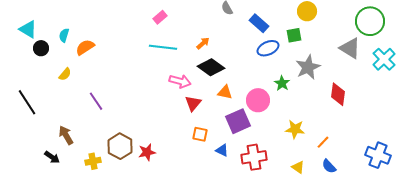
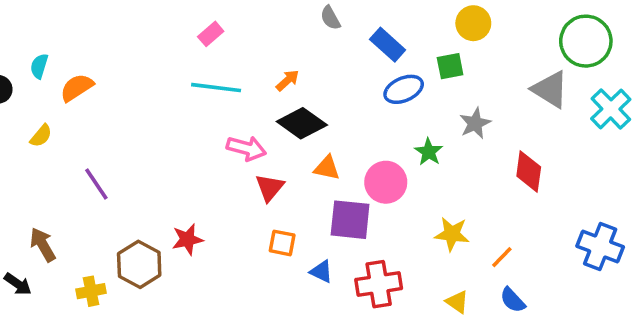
gray star: (308, 67) -> (475, 123), size x0.7
purple square: (238, 121) -> (350, 220), turned 30
red star: (147, 152) -> (187, 239), moved
blue cross: (378, 155) -> (600, 247), moved

